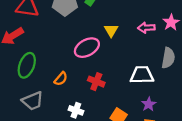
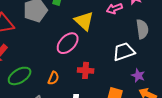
yellow triangle: (111, 30) -> (84, 21), size x1.5
green ellipse: (27, 65) -> (20, 76), turned 55

